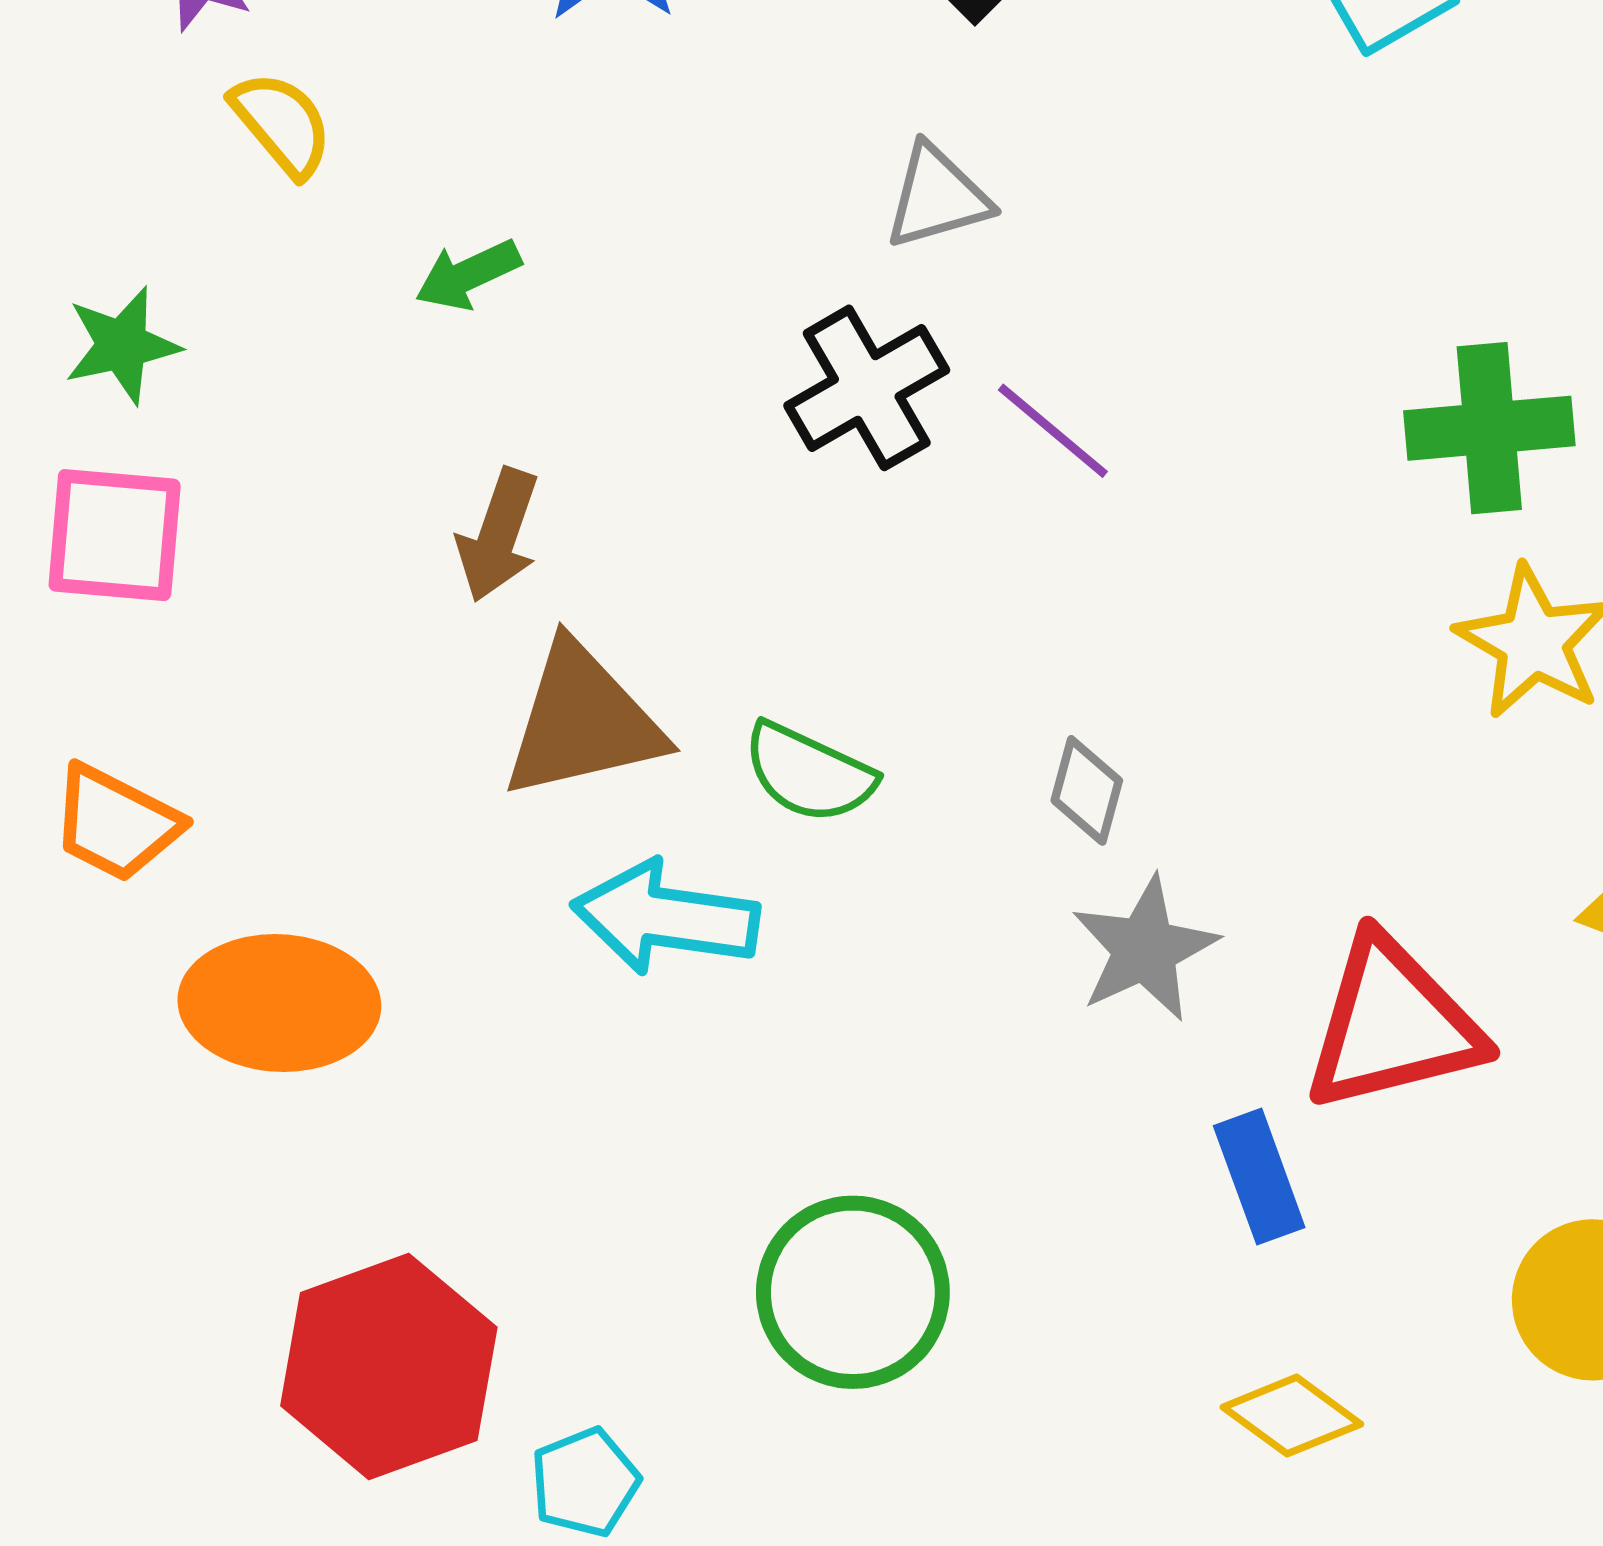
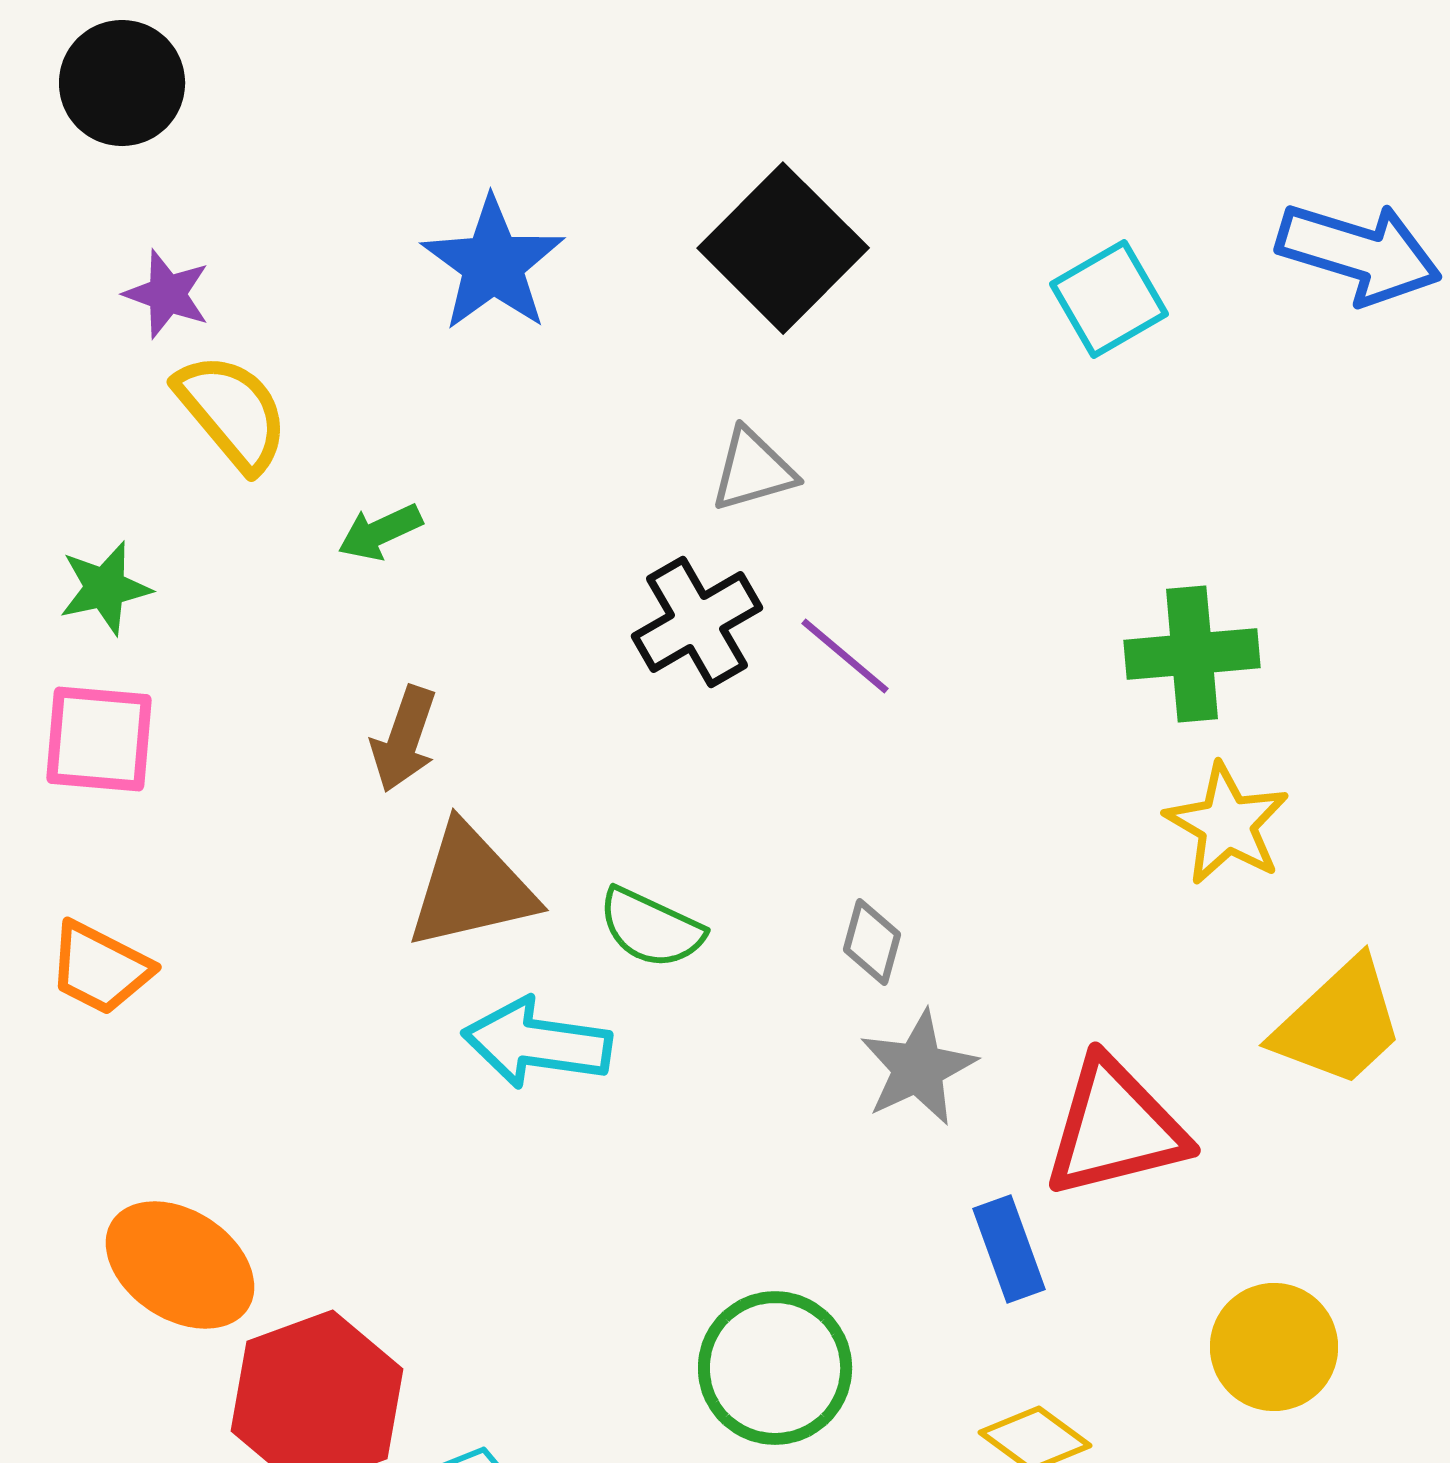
yellow semicircle: (282, 124) -> (232, 412), size x1.4
orange ellipse: (279, 1003) -> (180, 1265), moved, turned 30
green circle: (853, 1292) -> (775, 1368), moved

